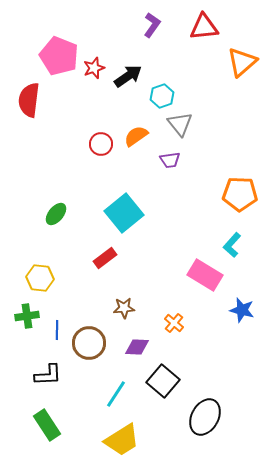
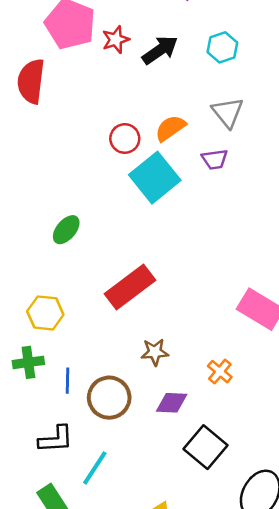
cyan hexagon: (162, 96) -> (222, 47), moved
cyan square: (124, 213) -> (155, 178), moved
red rectangle: (105, 258) -> (130, 287), size x1.6
cyan line: (116, 394) -> (95, 468), moved

